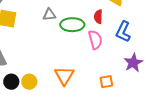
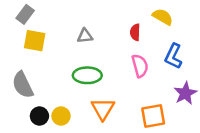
red semicircle: (98, 17) -> (135, 32), moved
green ellipse: (72, 25) -> (87, 75), moved
orange square: (106, 82) -> (153, 116), size x1.5

